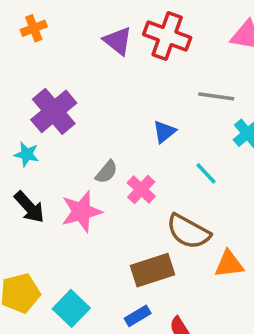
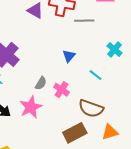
gray line: (216, 96) -> (84, 21), moved
orange triangle: (229, 264) -> (110, 132), moved

